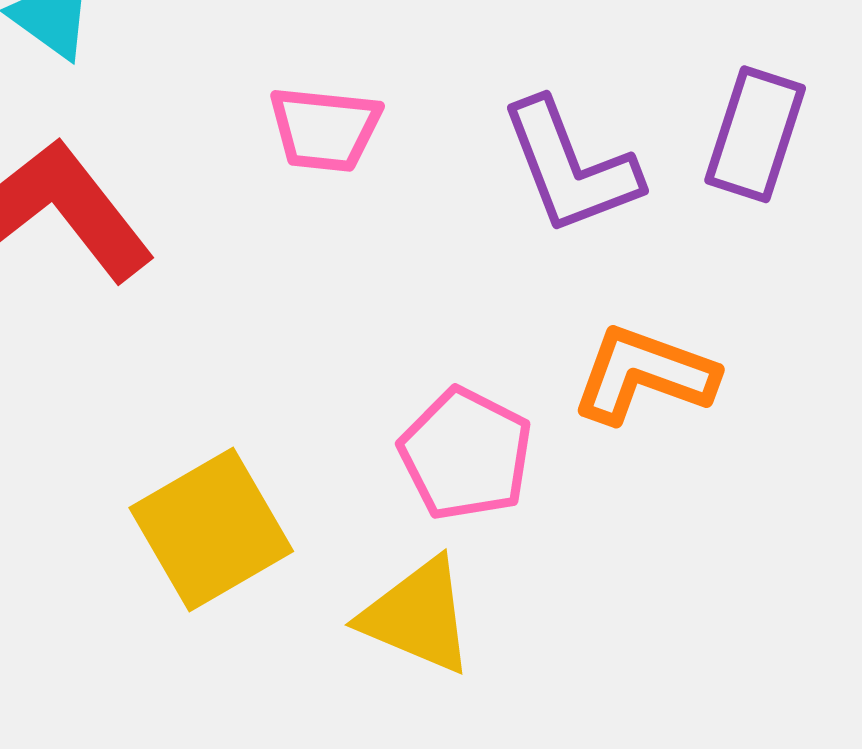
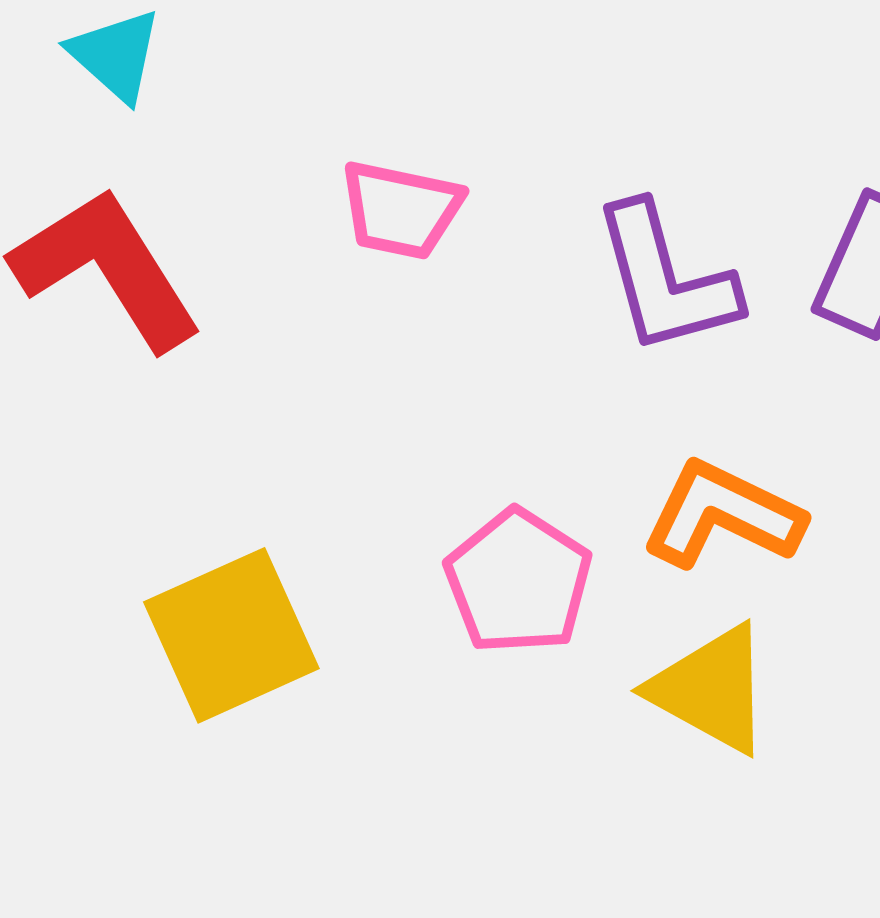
yellow triangle: (418, 616) -> (711, 689), moved

